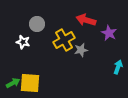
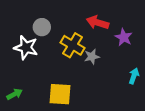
yellow cross: (64, 40) -> (72, 45), turned -30
white star: (23, 42) -> (26, 48), size x1.5
yellow square: (30, 83) -> (60, 94), moved

